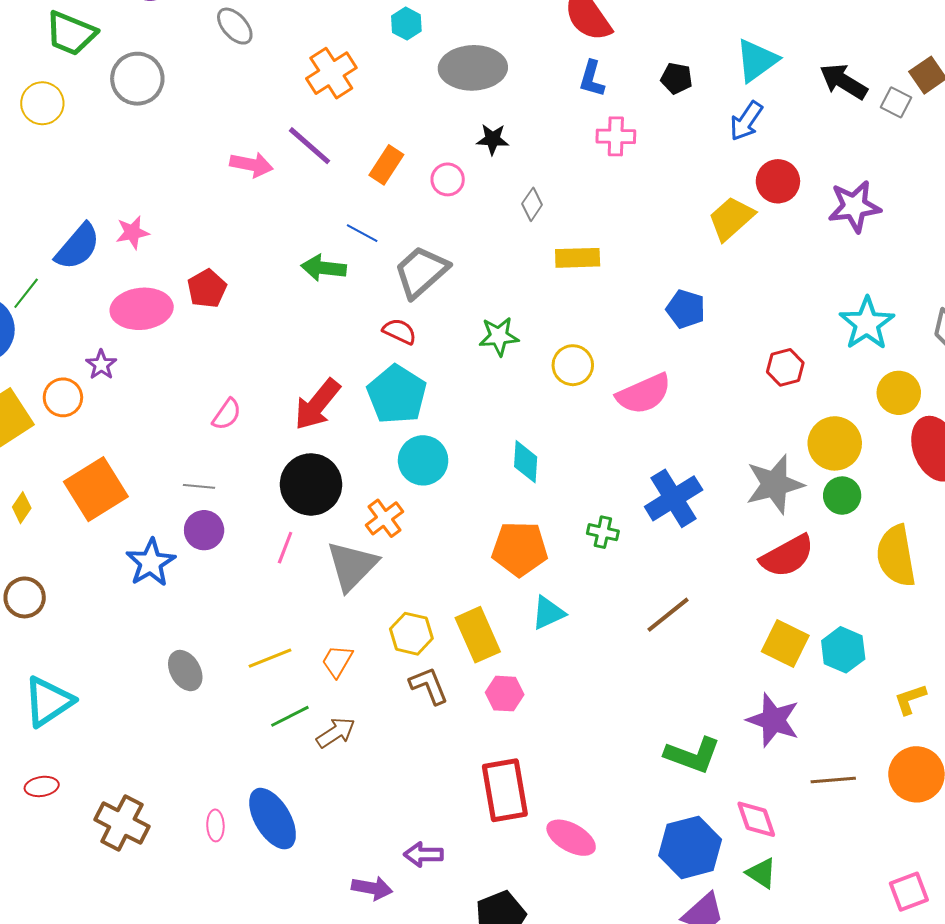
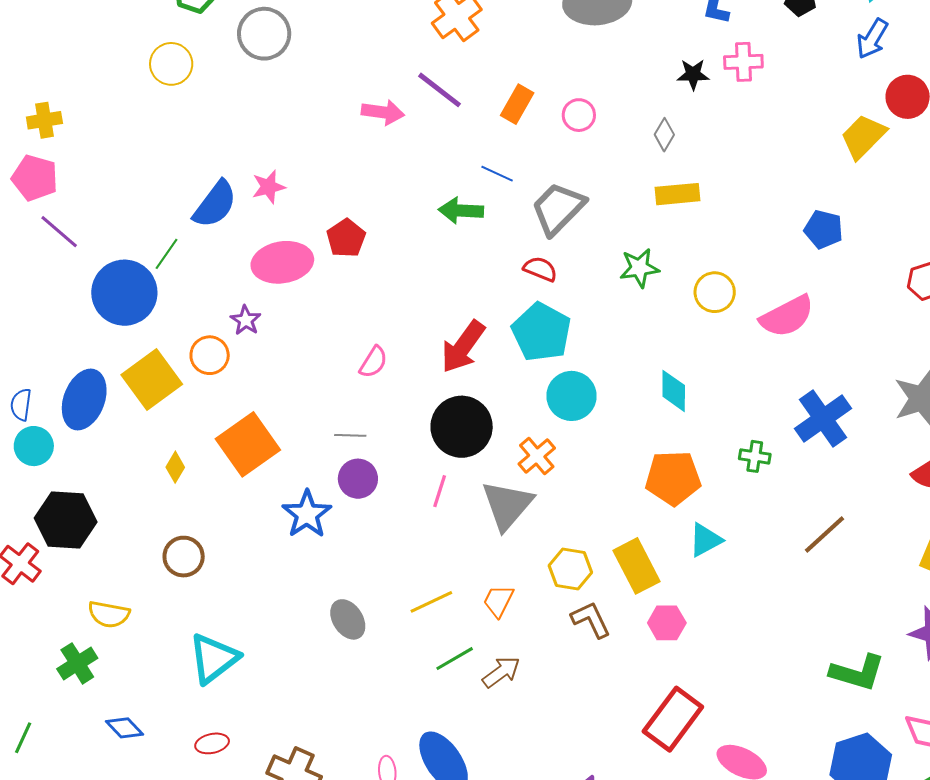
black star: (493, 139) -> (693, 74), moved
yellow rectangle: (578, 258) -> (678, 194), moved
red rectangle: (505, 790) -> (673, 719), turned 50

